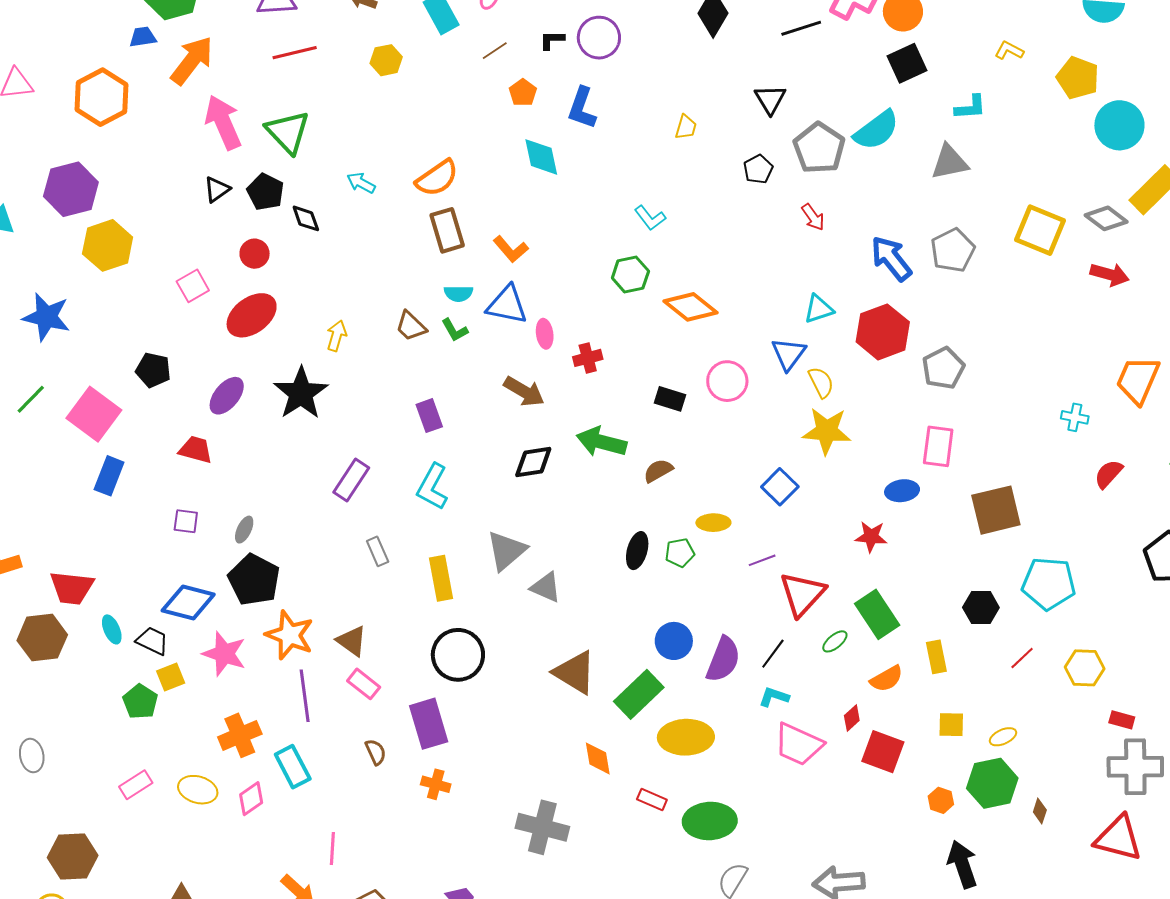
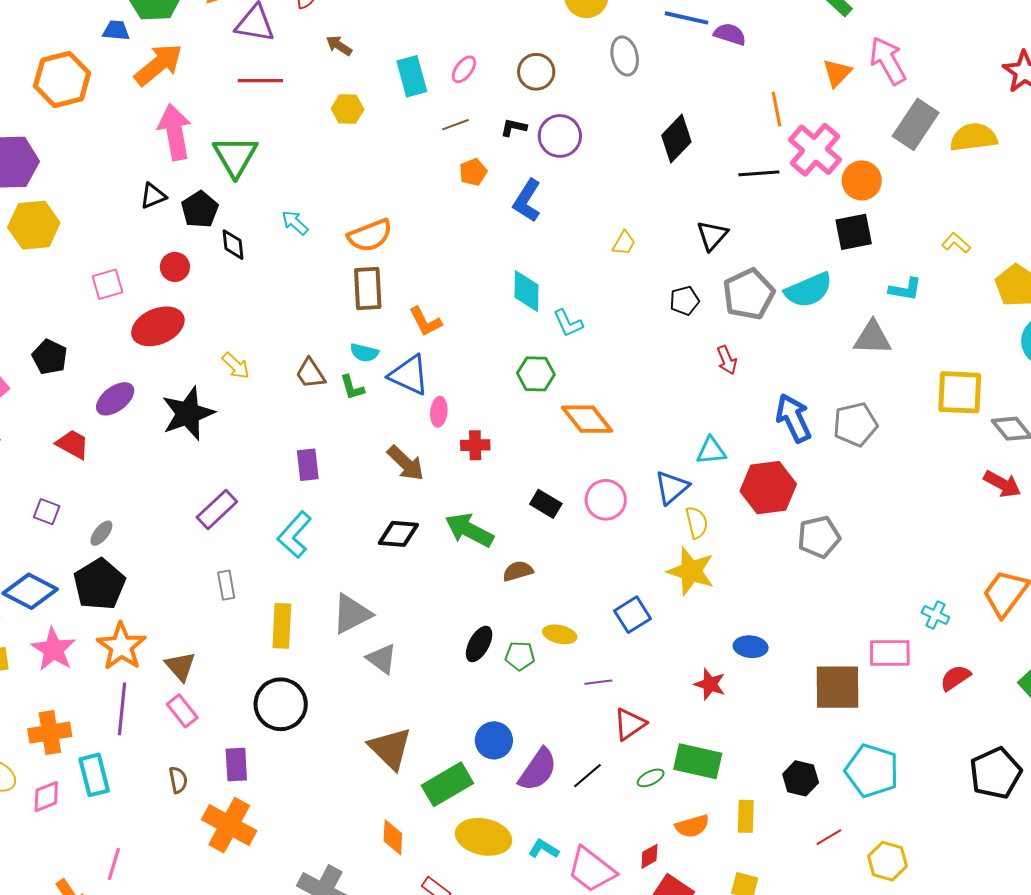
cyan diamond: (541, 157) -> (527, 291), moved
yellow square: (1040, 230) -> (960, 392), moved, turned -33
yellow arrow: (336, 336) -> (236, 366), turned 104
pink rectangle: (938, 446) -> (890, 653), moved, turned 69
red triangle: (802, 594) -> (630, 724), size x0.7
green rectangle: (877, 614) -> (698, 761), turned -57
cyan L-shape: (774, 697) -> (544, 849), moved
purple rectangle: (429, 724) -> (236, 765), size x0.7
orange cross: (436, 784) -> (229, 825), size x1.8

